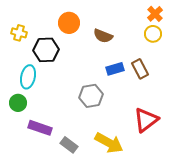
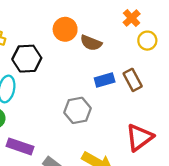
orange cross: (155, 14) -> (132, 18), moved
orange circle: (69, 23) -> (65, 29), moved

